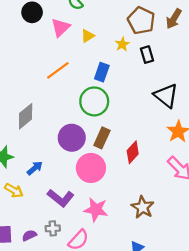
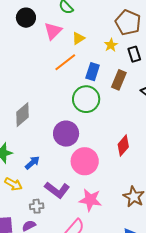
orange line: (58, 70) -> (65, 62), moved
brown rectangle: (102, 138) -> (119, 80), moved
gray cross: (53, 228) -> (37, 206), moved

